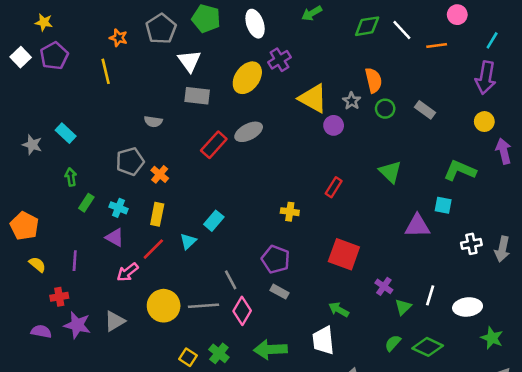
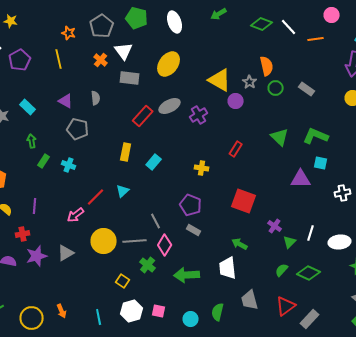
green diamond: (367, 26) -> (262, 24), turned 30
purple pentagon: (54, 56) -> (20, 60), moved
purple cross: (279, 60) -> (199, 115), moved
gray semicircle: (153, 122) -> (96, 98), turned -104
gray pentagon: (130, 161) -> (78, 129), turned 30
green L-shape: (460, 170) -> (316, 136), moved
orange cross: (160, 174) -> (101, 60), moved
yellow rectangle: (157, 214) -> (126, 152), moved
cyan rectangle: (214, 221) -> (154, 162), moved
purple triangle: (115, 237) -> (66, 101), moved
purple star: (77, 325) -> (37, 256), turned -30
green cross: (219, 353) -> (148, 265), moved

